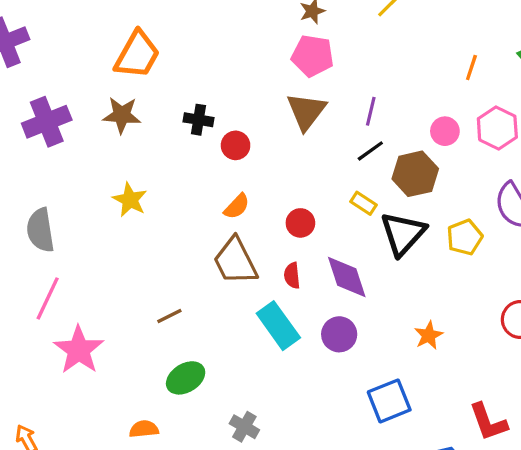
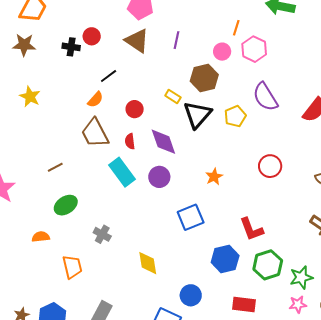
orange line: (471, 68) -> (236, 28), moved
brown triangle: (306, 111) -> (137, 41), turned -32
red circle: (236, 145) -> (92, 36), moved
black line: (370, 151) -> (109, 76), moved

